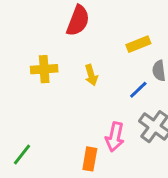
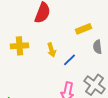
blue line: (138, 90) -> (70, 60), moved

